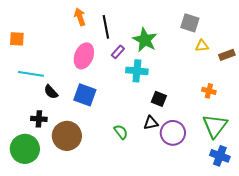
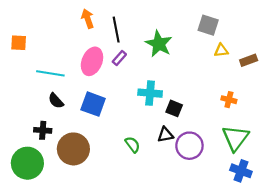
purple rectangle: (118, 52) -> (119, 58), moved
cyan cross: (137, 71) -> (150, 93), moved
cyan line: (31, 74) -> (50, 73), moved

